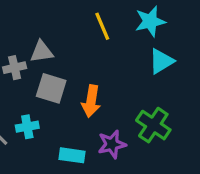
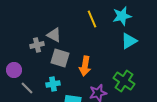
gray triangle: (42, 52) -> (54, 35), turned 35
cyan cross: (27, 127) -> (53, 84), moved

